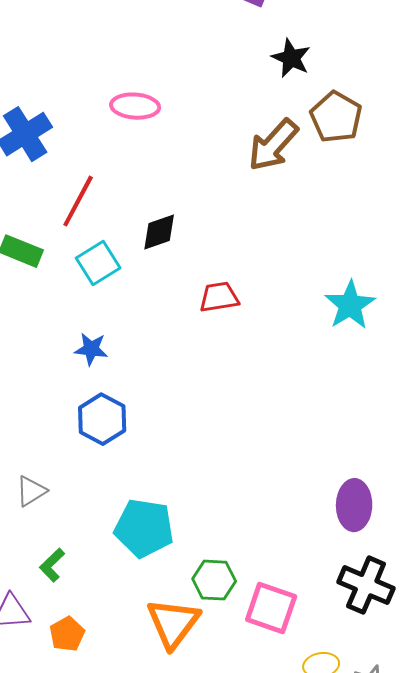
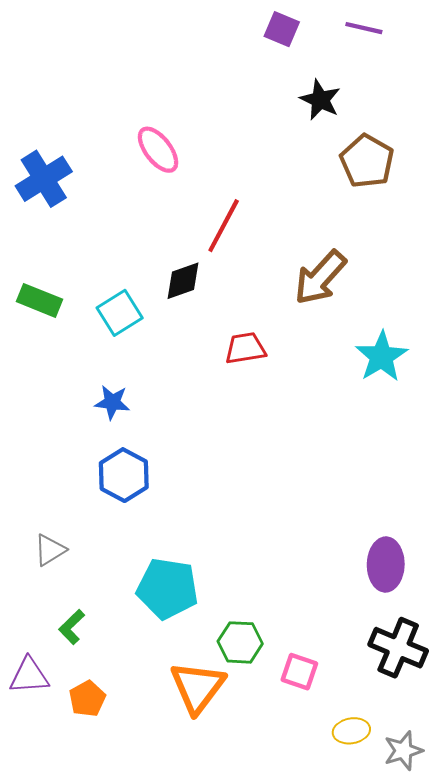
pink ellipse: (135, 106) -> (158, 150), turned 48
brown arrow: (273, 145) -> (320, 278), moved
red line: (78, 201) -> (224, 226), moved
pink square: (271, 608) -> (299, 672), size x0.7

